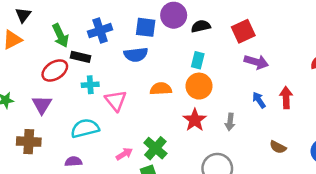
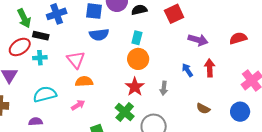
blue semicircle: (136, 55) -> (99, 35), moved
purple arrow: (256, 62) -> (198, 40), moved
cyan cross: (90, 85) -> (40, 58), moved
orange semicircle: (161, 89) -> (84, 81), moved
pink triangle: (116, 101) -> (76, 60), moved
green cross: (155, 148) -> (125, 112), moved
pink arrow: (124, 154) -> (78, 105), moved

